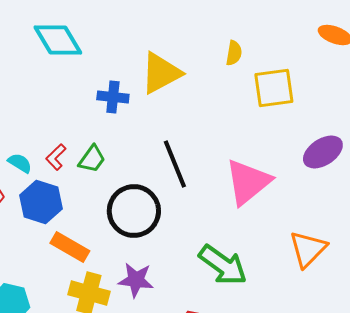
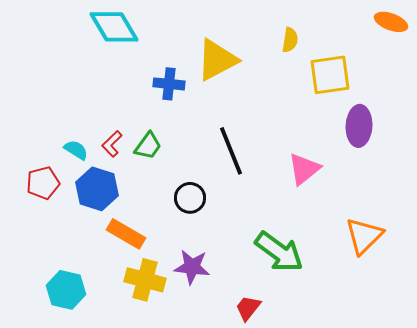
purple ellipse: (323, 152) -> (359, 126), moved, turned -54
pink triangle: (248, 182) -> (304, 169), size x0.7
black circle: (134, 211) -> (190, 198), size x0.6

